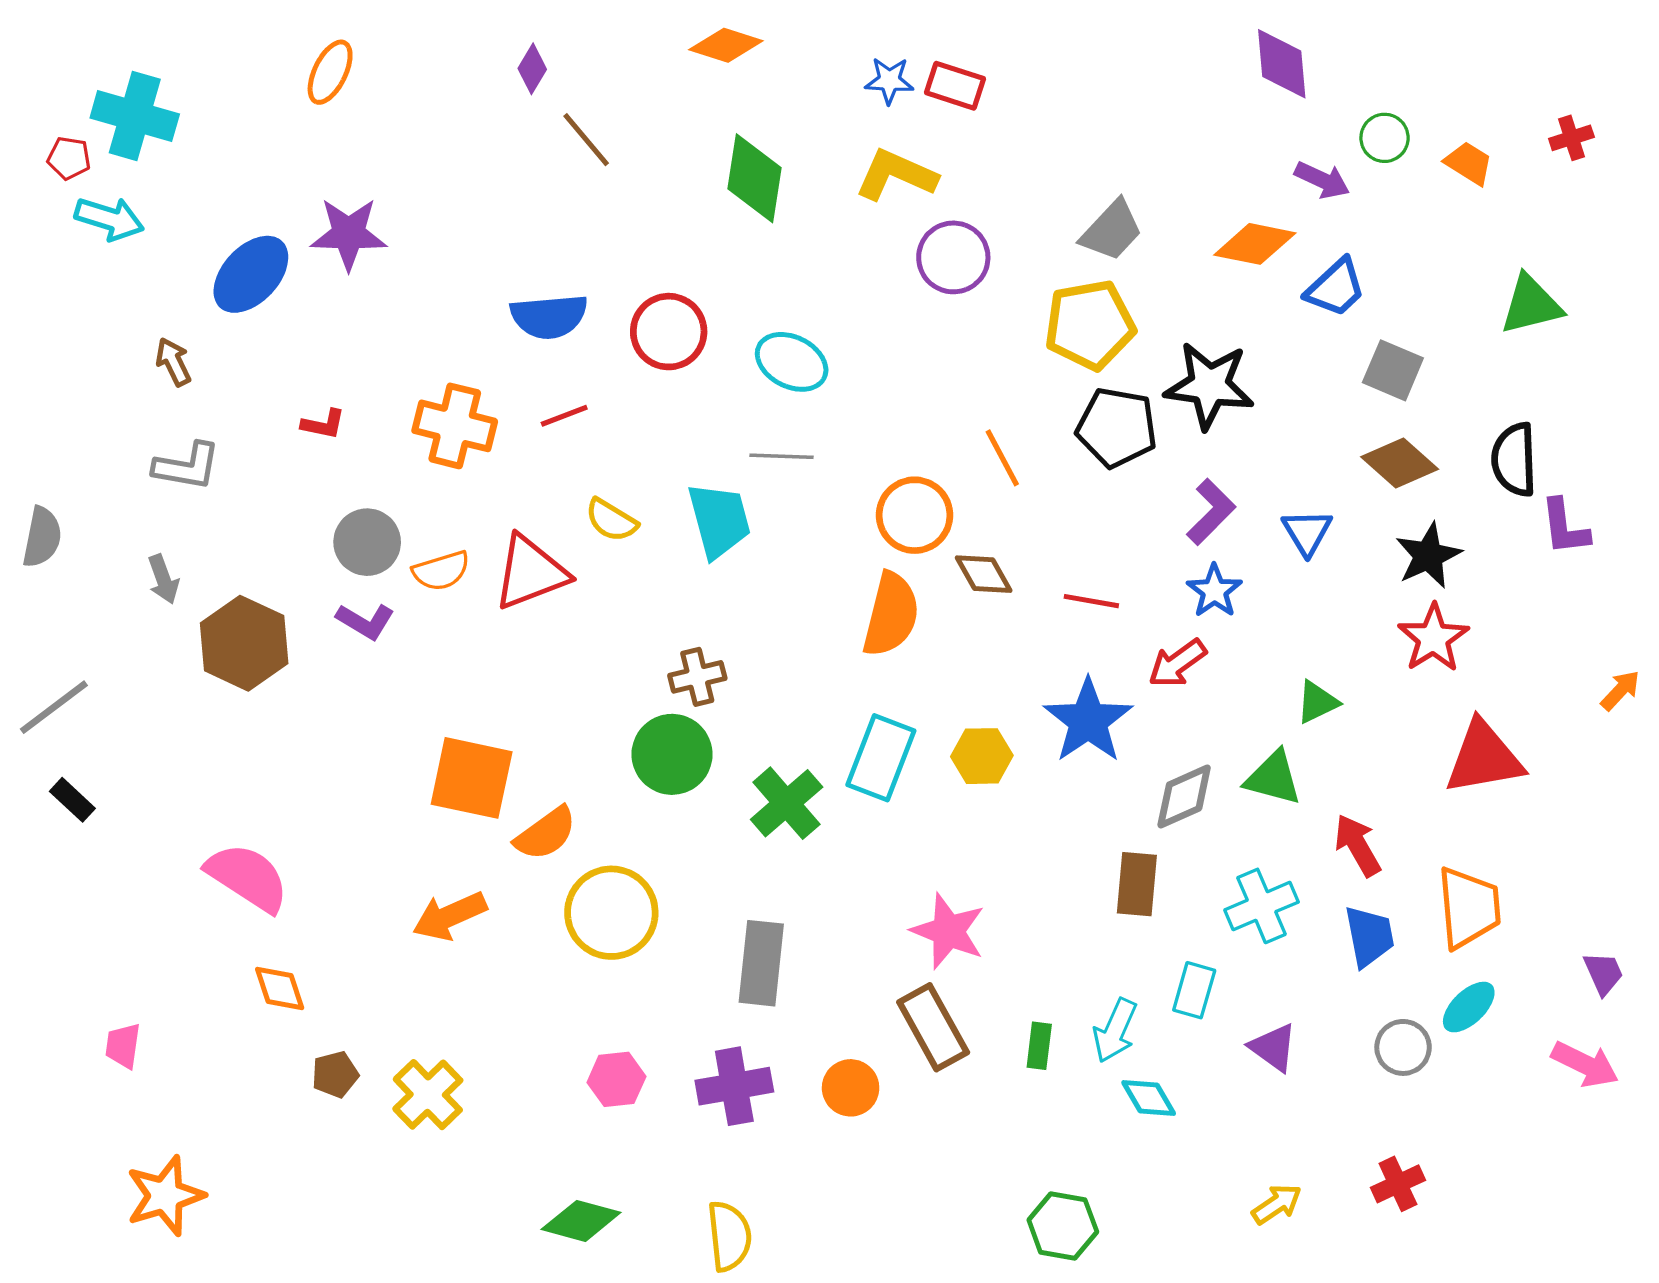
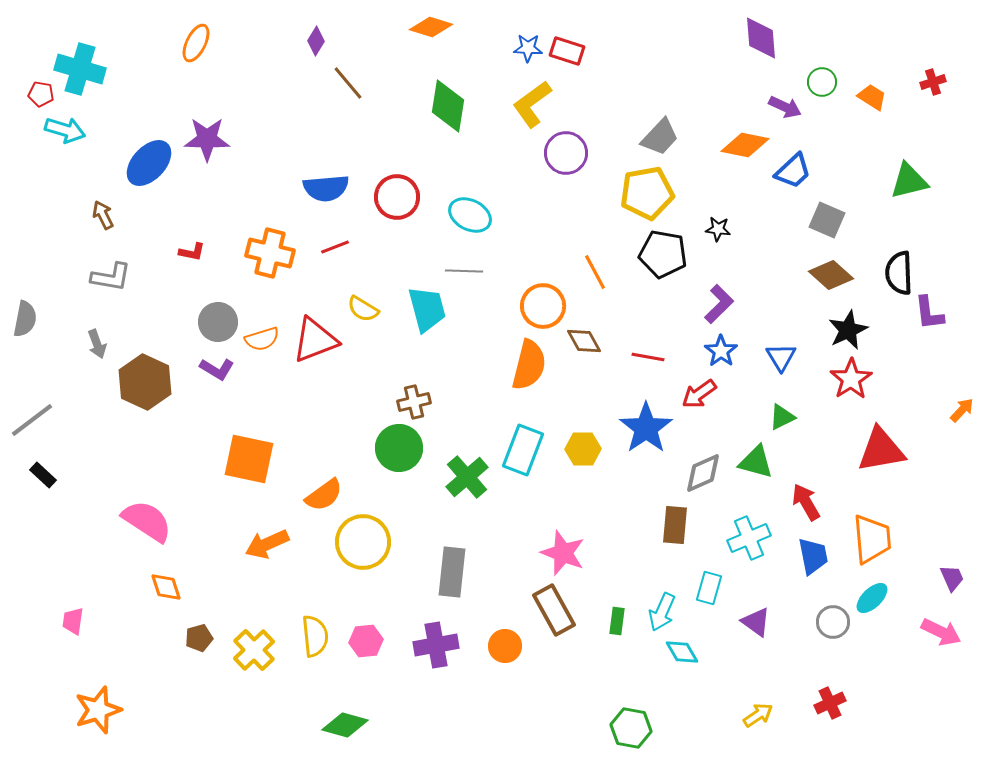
yellow L-shape: (896, 175) -> (532, 104), turned -60
black star: (1209, 385) -> (718, 229), size x0.5
blue triangle: (1307, 532) -> (781, 357), moved
orange square: (472, 778) -> (249, 459), moved
yellow semicircle: (729, 1236) -> (315, 636), moved

